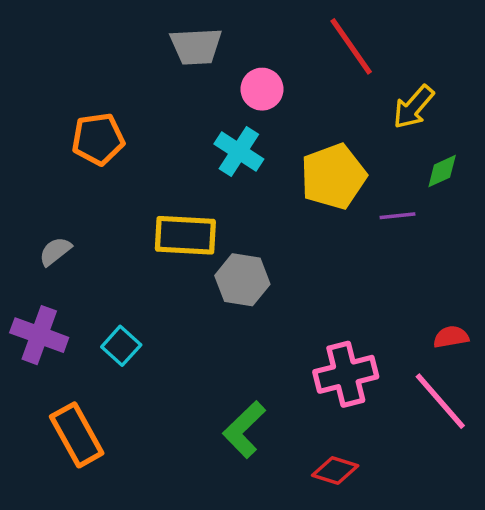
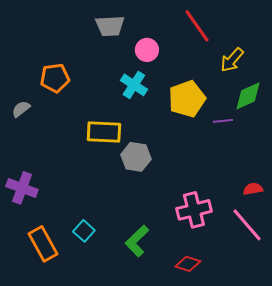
green diamond: (442, 171) -> (248, 96), size x1.5
gray semicircle: (55, 251) -> (21, 109), moved
cyan square: (121, 346) -> (84, 231), moved

